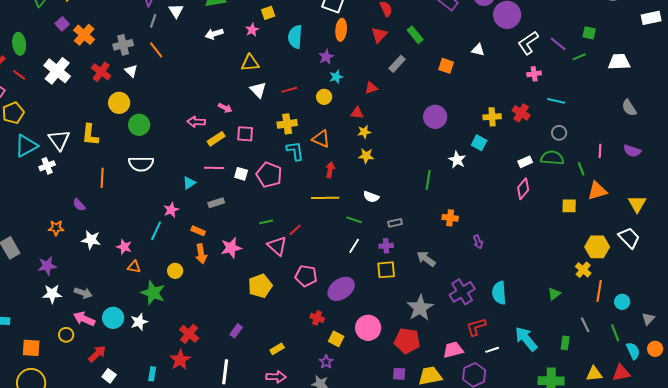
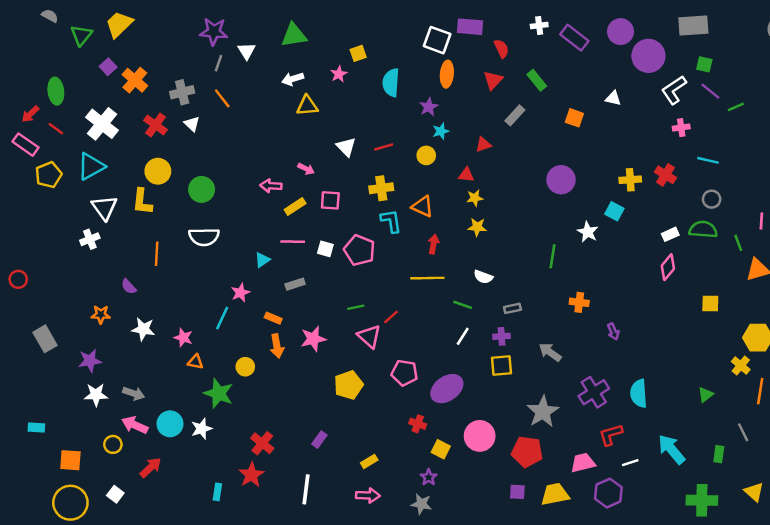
green square: (589, 33) -> (704, 64), moved
yellow triangle: (250, 63) -> (307, 106), moved
yellow circle: (119, 103) -> (158, 171), moved
cyan triangle: (26, 146) -> (91, 166), moved
yellow square: (569, 206) -> (710, 304), moved
yellow triangle: (594, 374) -> (754, 492), turned 48
white square: (109, 376) -> (115, 494), moved

